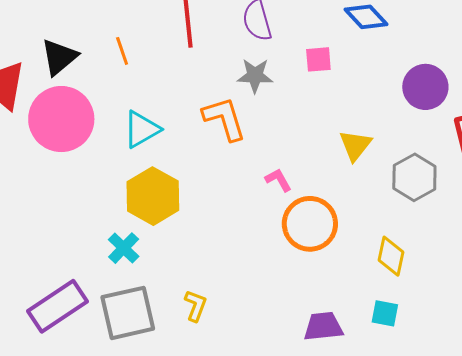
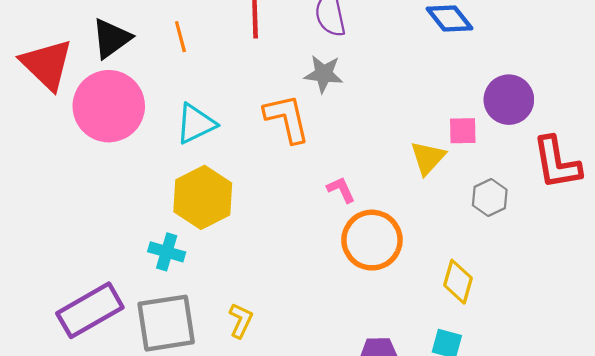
pink square: (318, 59) -> (463, 131), moved
gray hexagon: (414, 177) -> (490, 197), size x0.7
cyan cross: (124, 248) -> (167, 252), turned -32

